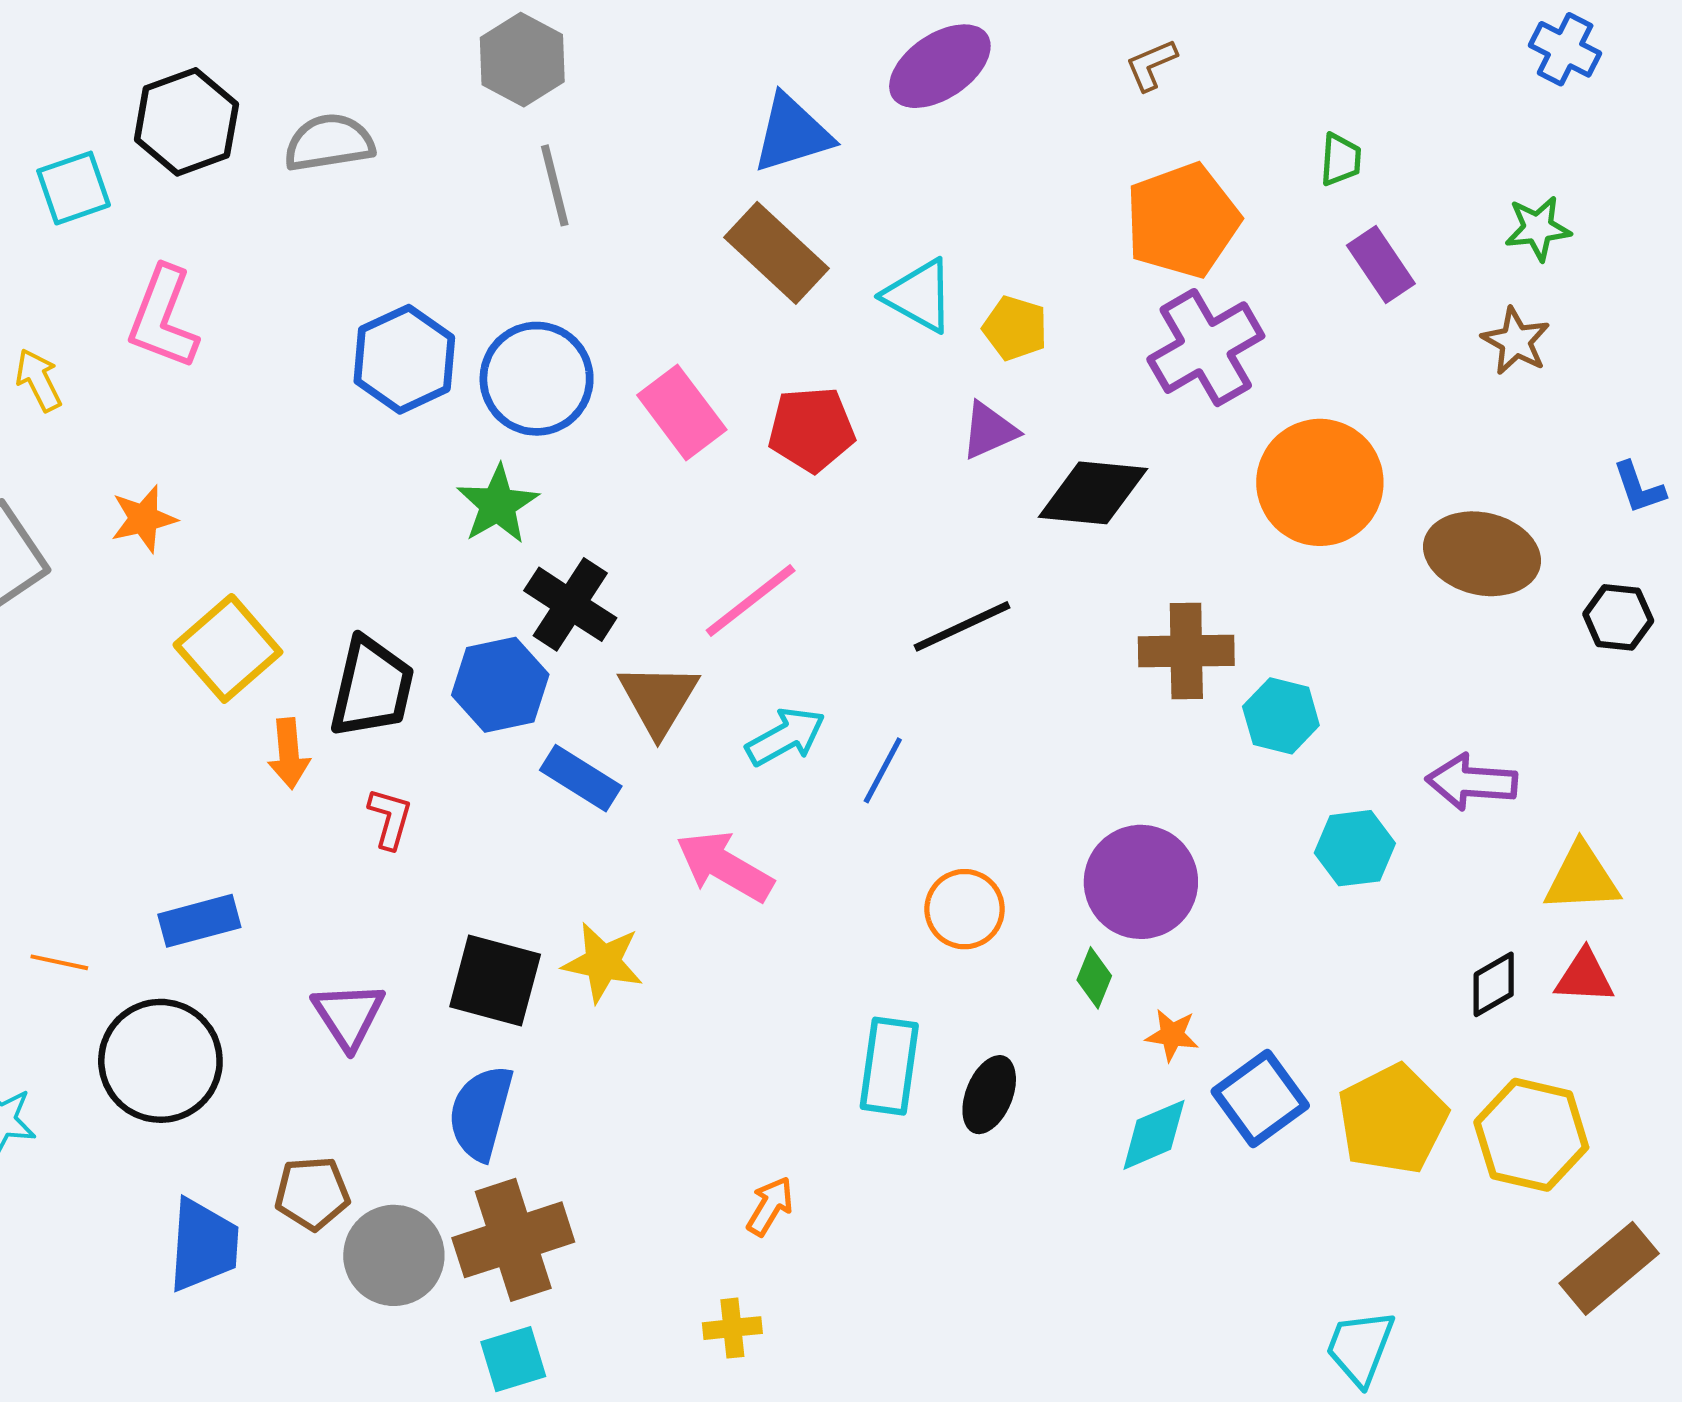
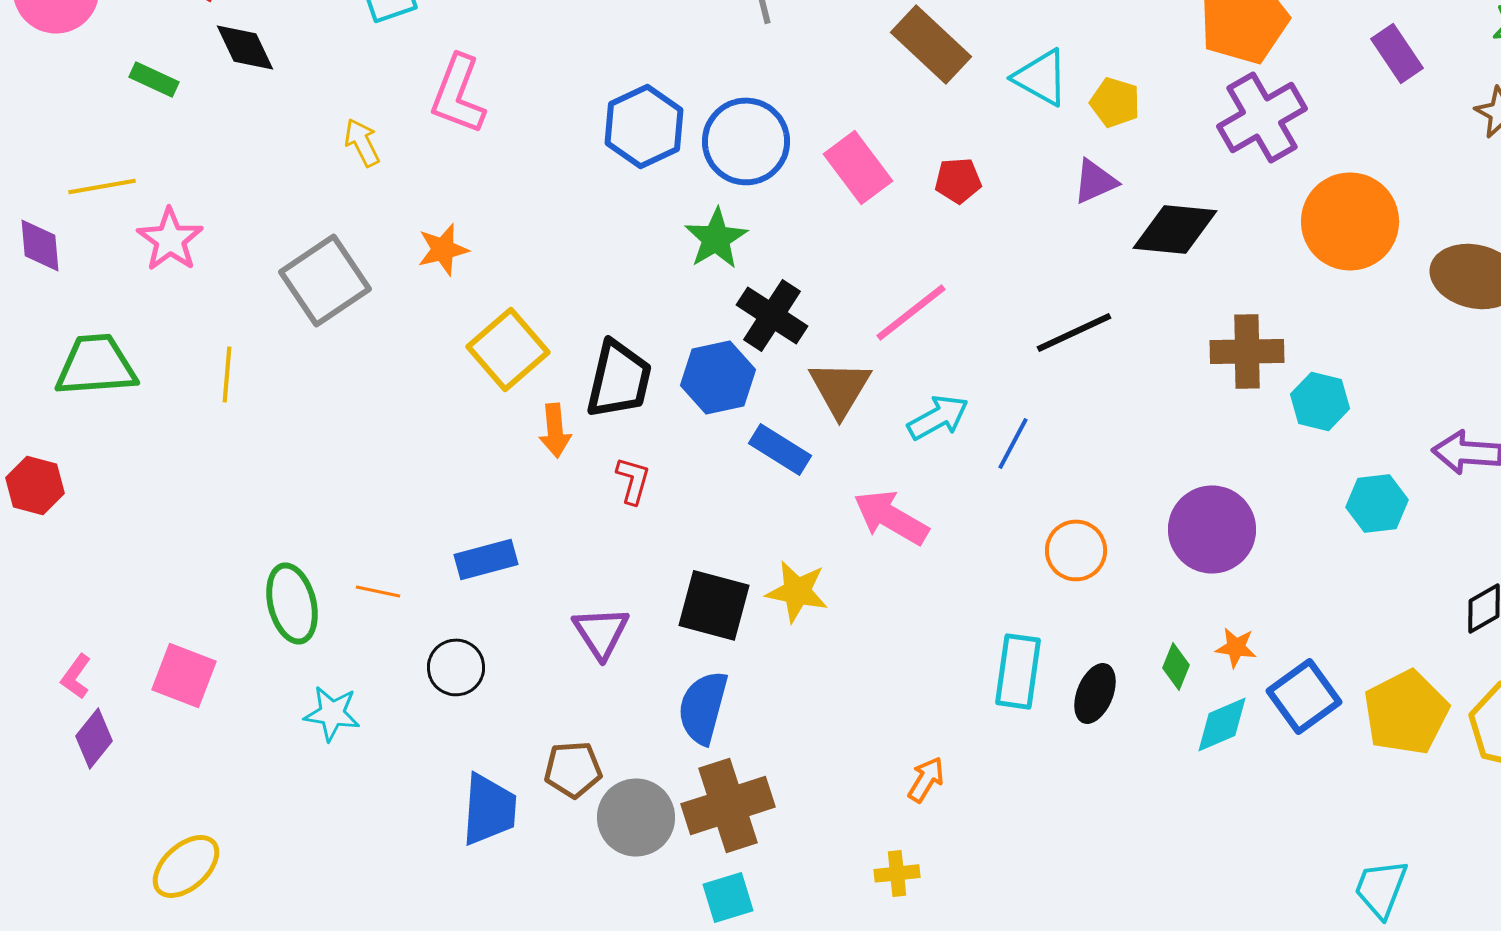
red pentagon: (812, 429) -> (958, 180), size x0.7
green diamond: (1094, 978) -> (1176, 666), moved
black circle: (160, 1061) -> (456, 667), size x0.6

